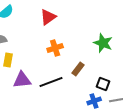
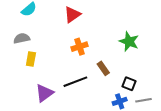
brown rectangle: (78, 69) -> (103, 68), turned -72
purple triangle: (22, 80) -> (44, 93), moved, turned -30

